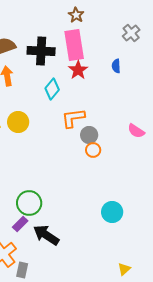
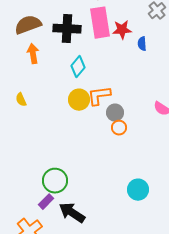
red star: (78, 70) -> (122, 30), moved, turned 30
yellow circle: (18, 122) -> (79, 100), moved

